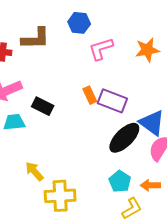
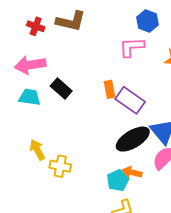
blue hexagon: (79, 23) -> (148, 21), moved
orange arrow: (150, 185) -> (132, 172), moved
yellow cross: (60, 196) -> (60, 166), moved, size x0.7

